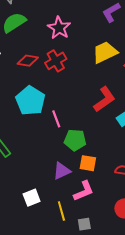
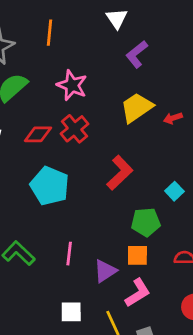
red L-shape: (104, 99) -> (120, 173), moved
pink line: (56, 119) -> (69, 254), moved, turned 36
green pentagon: (75, 140) -> (146, 222), moved
white square: (32, 198) -> (71, 312), turned 30

